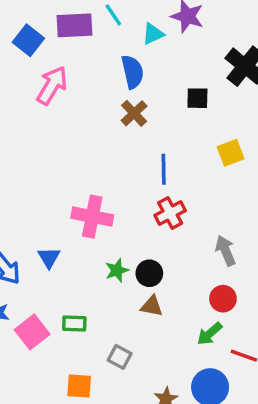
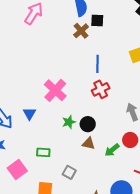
black square: (197, 98) -> (97, 21), moved
pink cross: (92, 217) -> (55, 90), turned 30
pink square: (32, 332) -> (17, 170), moved
green arrow: (210, 334) -> (112, 150), moved

